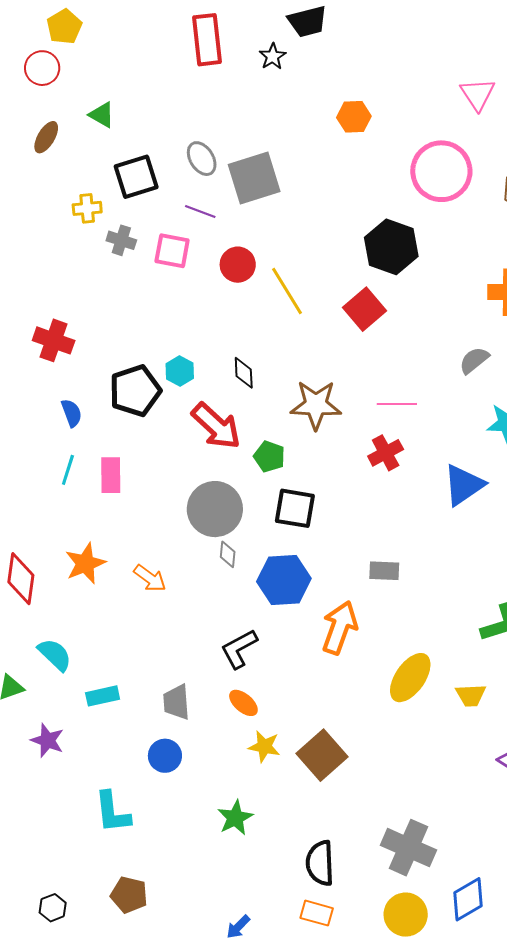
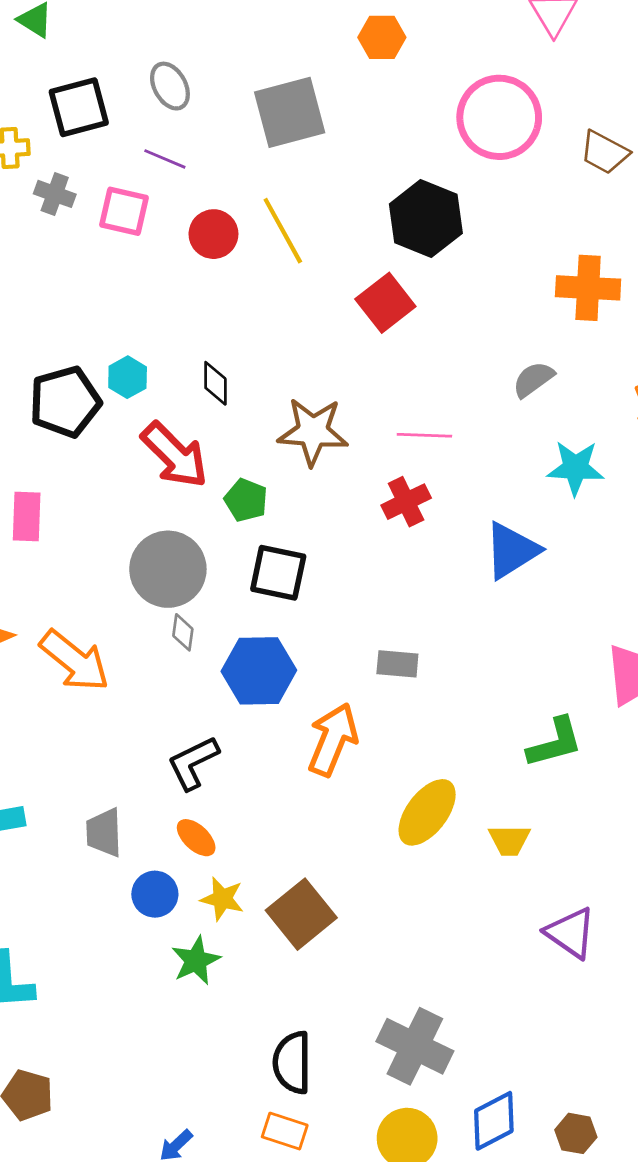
gray square: (254, 178) -> (290, 112), moved
yellow line: (287, 291) -> (283, 231), moved
orange arrow: (150, 578) -> (75, 661), size x1.6
blue circle: (165, 756) -> (155, 894), moved
green star: (235, 818) -> (196, 961), moved

